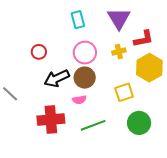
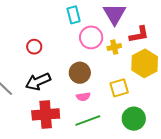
pink circle: (85, 53) -> (91, 37), moved
black arrow: (57, 78) -> (38, 82), moved
pink semicircle: (79, 100) -> (83, 97), moved

